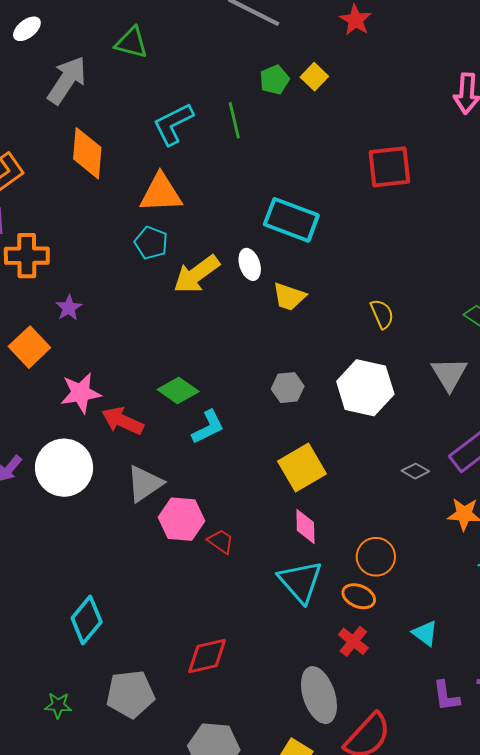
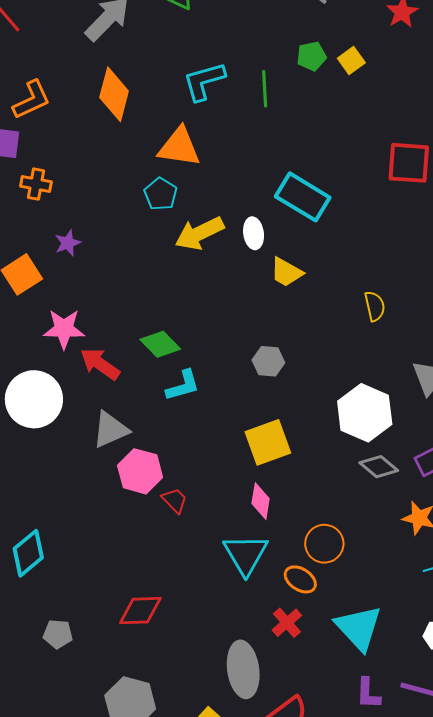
orange cross: (27, 256) -> (36, 184), size x0.7
white hexagon: (365, 388) -> (365, 413), moved
gray diamond: (415, 471) -> (379, 467), size x1.4
cyan triangle: (425, 633) -> (359, 628), size x1.8
gray pentagon: (130, 694) -> (58, 634), size x0.6

